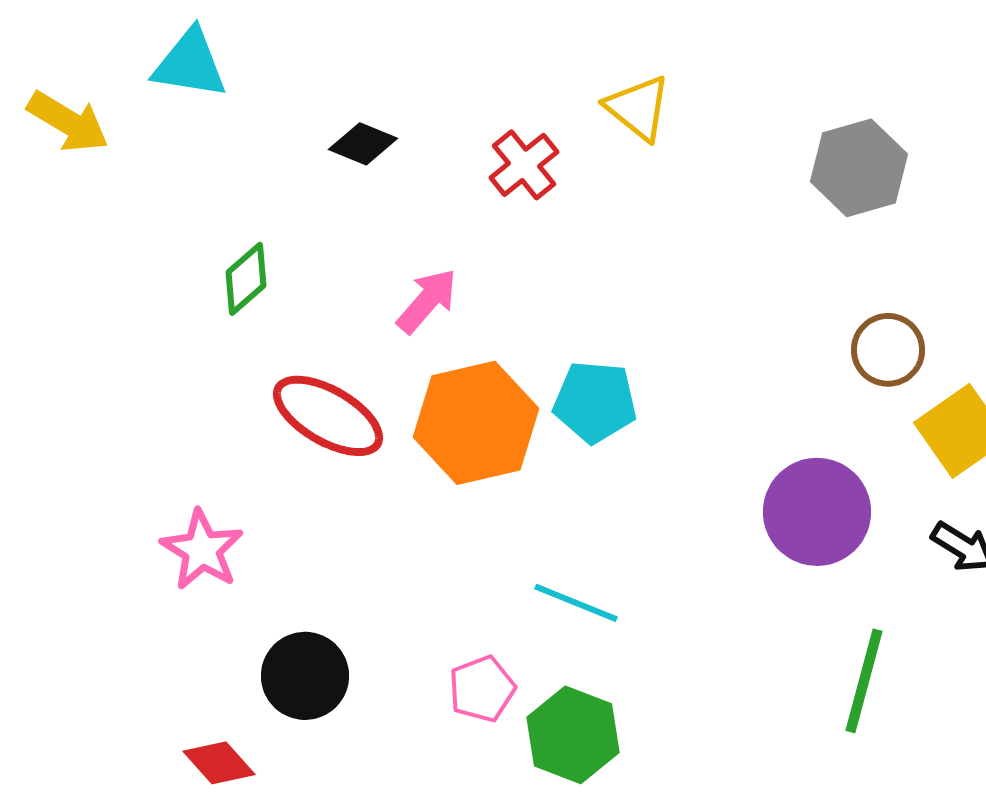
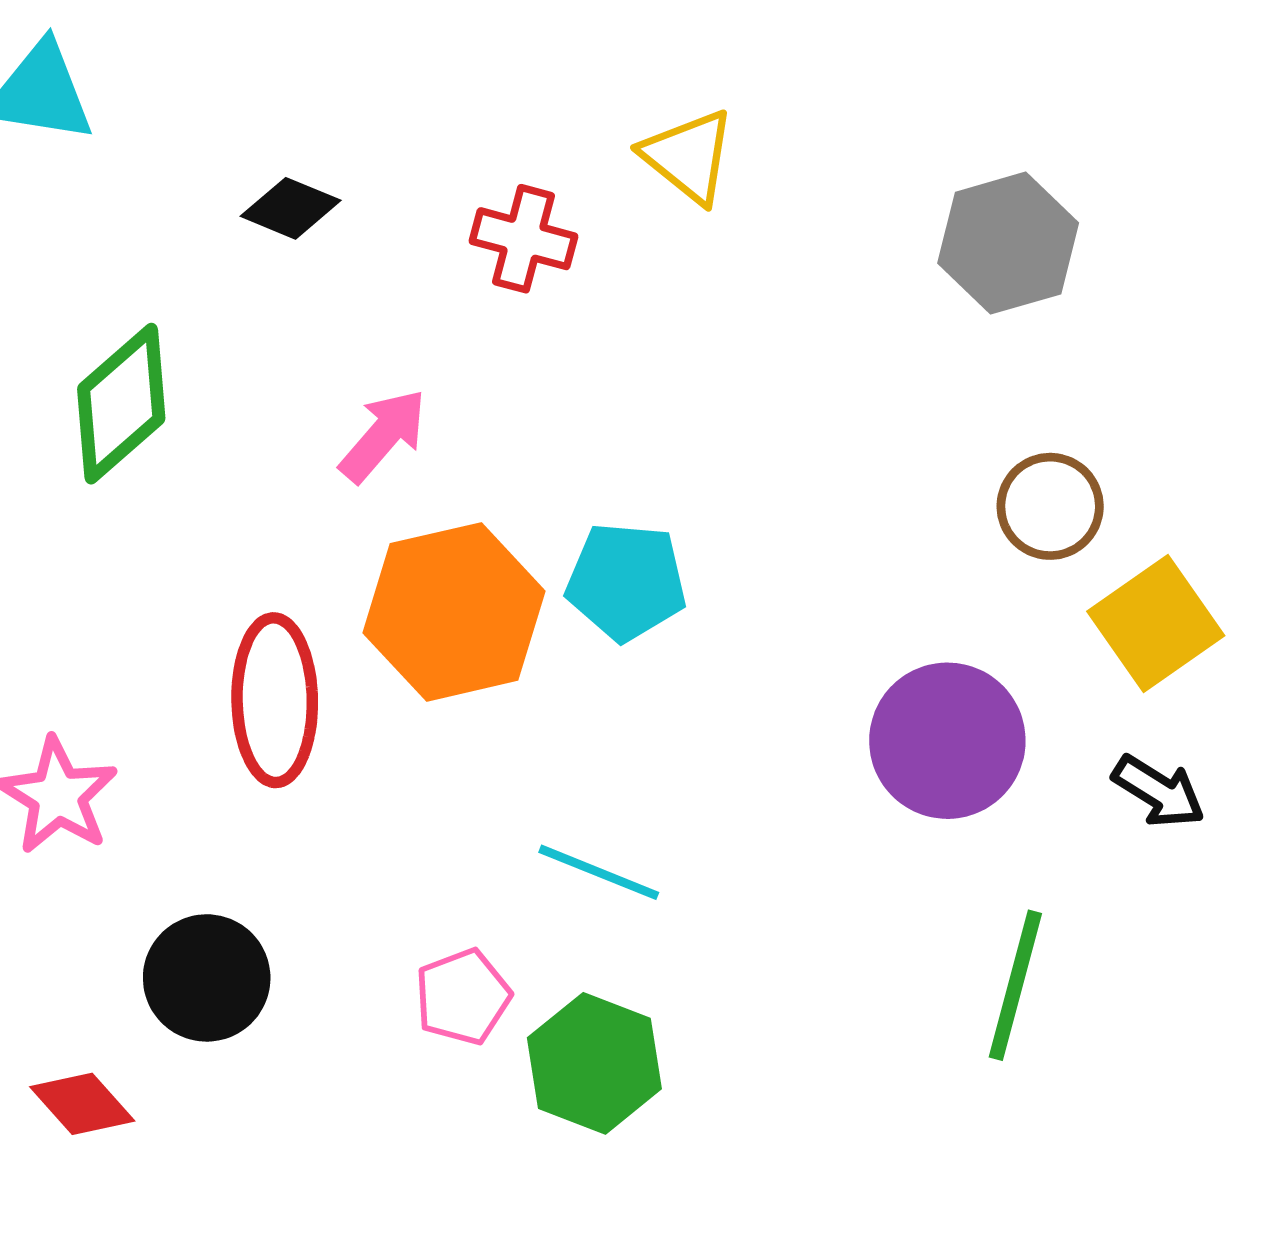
red cross: (524, 165) -> (524, 239), turned -36
green diamond: (246, 279) -> (121, 404), size x1.5
red ellipse: (328, 416) -> (275, 700), moved, turned 59

